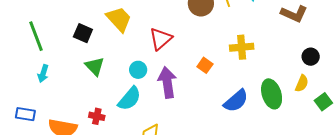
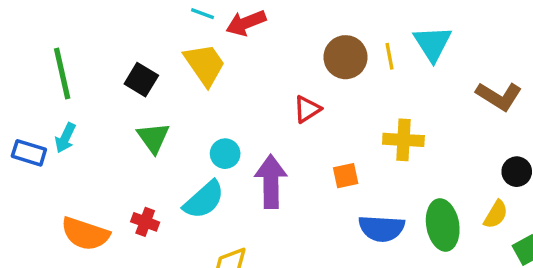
red triangle: (161, 39) -> (307, 109), moved, size x0.7
orange square: (205, 65) -> (346, 176), moved, turned 35
blue semicircle: (236, 101) -> (382, 228), turned 36
blue rectangle: (25, 114) -> (29, 153), moved

